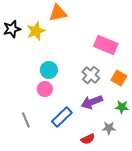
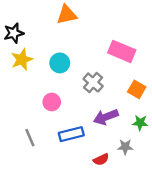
yellow star: (36, 31) -> (22, 59), moved
cyan circle: (49, 70) -> (60, 63), moved
gray cross: (91, 75) -> (93, 82), moved
blue rectangle: (62, 117) -> (71, 134), turned 30

